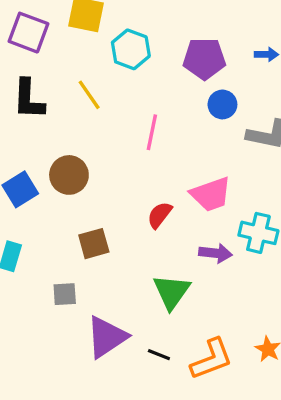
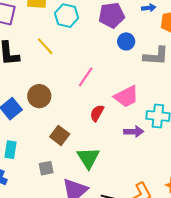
pink line: (152, 132) -> (86, 77), moved, turned 30
brown square: (94, 244) -> (60, 135), turned -30
green triangle: (172, 292) -> (88, 158), moved

